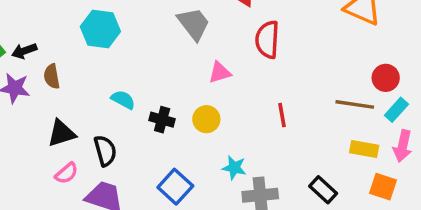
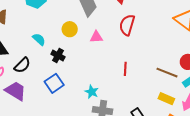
yellow circle: (206, 119) -> (70, 29), moved
black semicircle: (105, 151) -> (22, 65), turned 48
blue square: (175, 187) -> (54, 83), moved

